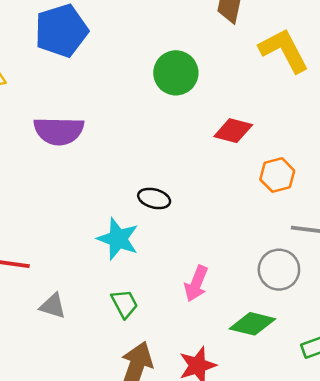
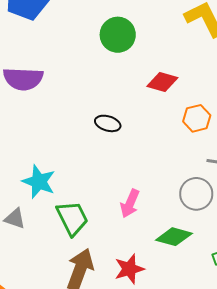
black ellipse: (154, 198) -> (108, 123), moved
cyan star: (118, 239) -> (39, 182), moved
green trapezoid: (124, 304) -> (72, 218), size x1.5

